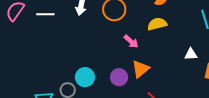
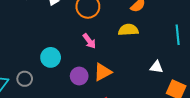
pink arrow: (131, 41) -> (89, 41), moved
cyan circle: (85, 77) -> (51, 57), moved

